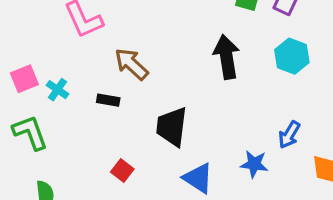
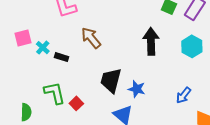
black rectangle: (108, 100) -> (62, 57), moved
green L-shape: (30, 133) -> (55, 93), moved
blue star: (254, 164) -> (137, 89), moved

